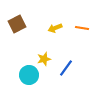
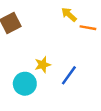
yellow arrow: (55, 28) -> (69, 15), moved, turned 64

